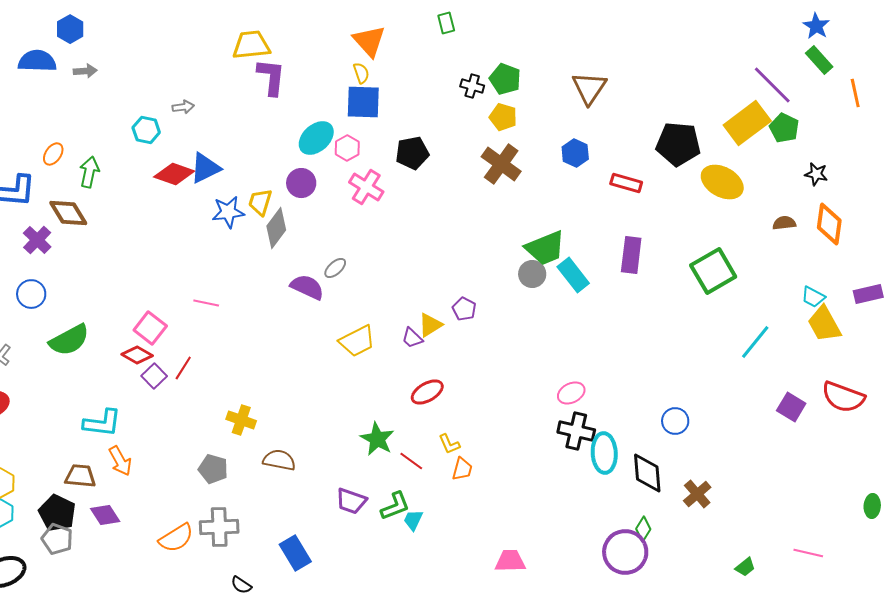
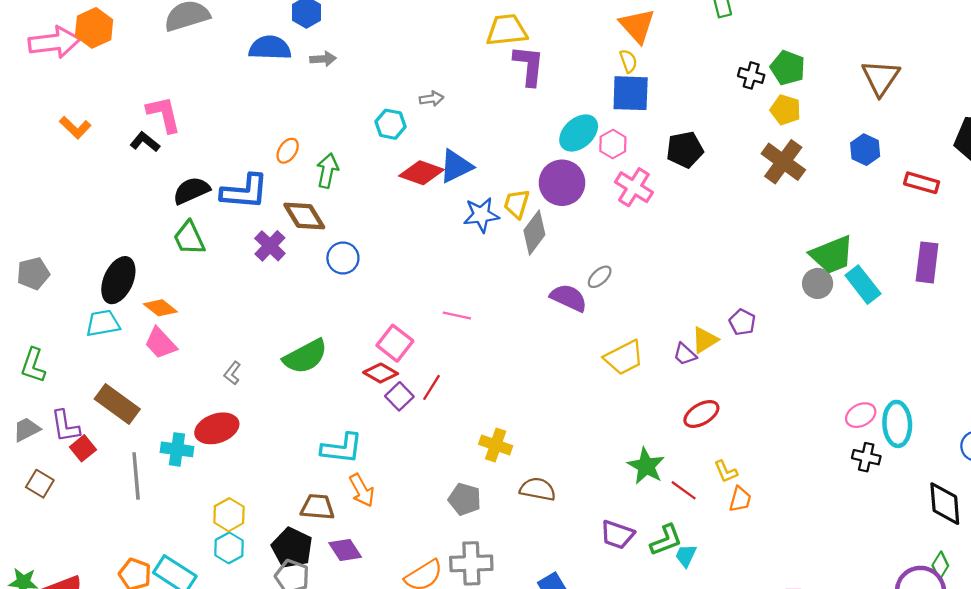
purple circle: (301, 183) -> (562, 183), size x1.4
blue circle: (31, 294) -> (343, 258), moved
black cross: (576, 431) -> (866, 457), size x0.7
cyan ellipse: (604, 453) -> (897, 424), moved

